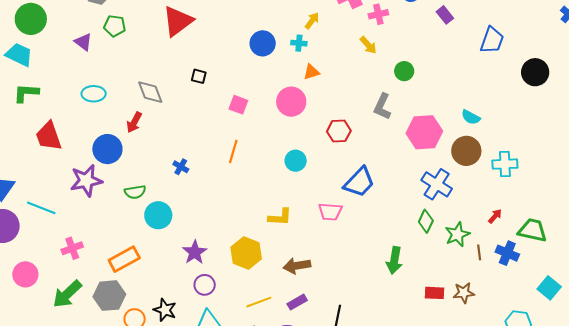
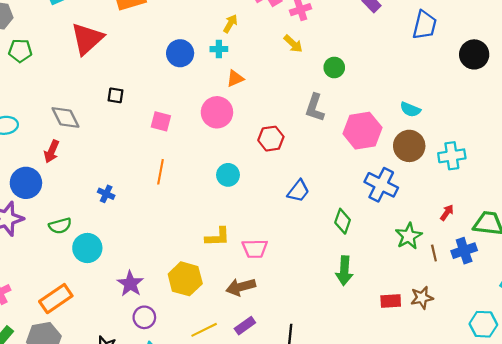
blue trapezoid: (359, 182) -> (298, 191), size x0.7
pink trapezoid: (330, 212) -> (255, 249), moved
green diamond: (426, 221) -> (343, 221), moved
blue cross: (507, 253) -> (464, 251), turned -35

